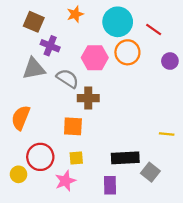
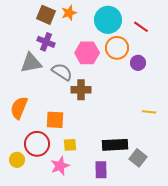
brown square: (34, 22) -> (46, 15), moved
purple circle: (170, 61) -> (138, 63), moved
orange square: (73, 126) -> (55, 120), moved
yellow line: (167, 134) -> (149, 112), moved

